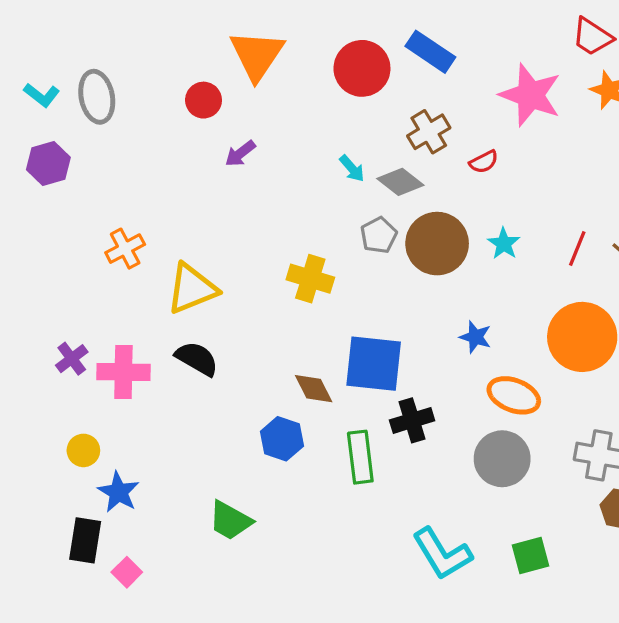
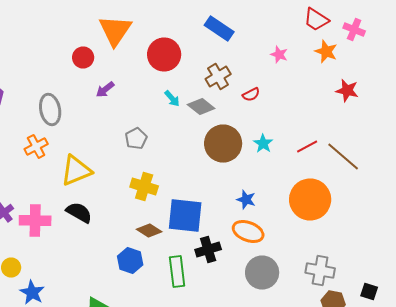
red circle: (362, 68) -> (164, 54), moved
pink star: (530, 95) -> (279, 54), size x0.5
gray ellipse: (97, 97) -> (50, 110), moved
gray pentagon: (379, 235) -> (136, 138), moved
red line: (577, 249) -> (307, 146), turned 40
yellow cross: (310, 279) -> (144, 186), moved
brown diamond: (314, 389) -> (149, 230), turned -30
orange ellipse: (514, 395) -> (248, 232), moved

